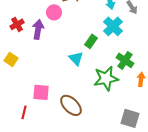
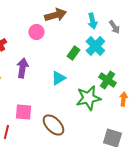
purple arrow: (38, 29) -> (22, 68), moved
green rectangle: (91, 41) -> (73, 53), moved
cyan triangle: (76, 58) -> (58, 78), turned 42

